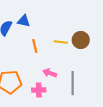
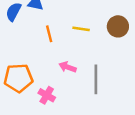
brown circle: (81, 40) -> (118, 26), moved
pink cross: (39, 90) -> (47, 95), moved, turned 32

